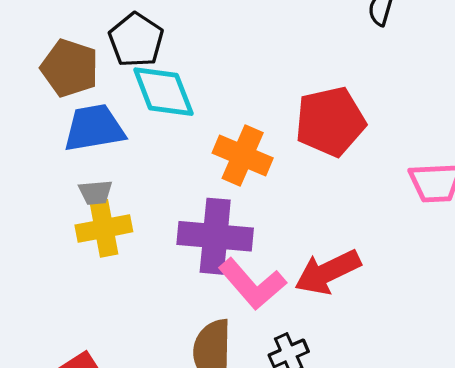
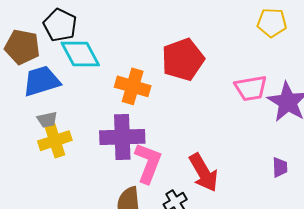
red arrow: (328, 272) -> (204, 173), moved, turned -87
pink L-shape: (252, 284) -> (148, 163), turned -111

